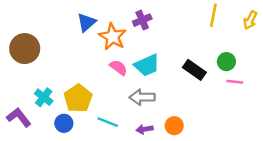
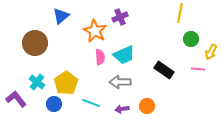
yellow arrow: (250, 20) -> (211, 52), moved
blue triangle: (86, 22) -> (61, 16), moved
brown circle: (25, 49) -> (35, 43), moved
green circle: (226, 62) -> (191, 39), moved
pink semicircle: (118, 68) -> (100, 57), turned 49
black rectangle: (194, 70) -> (164, 70), moved

